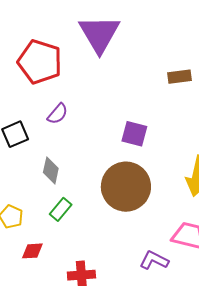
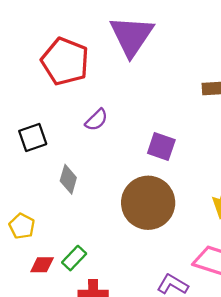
purple semicircle: (58, 114) -> (96, 120), moved
green rectangle: (61, 209) -> (74, 258), moved

